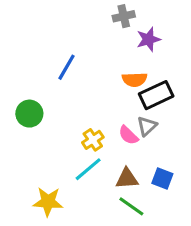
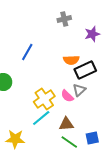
purple star: (148, 39) -> (92, 34), moved
yellow cross: (93, 140) -> (44, 99), size x1.5
blue square: (162, 179) -> (92, 138), moved, turned -32

